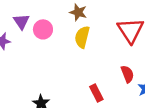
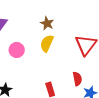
pink circle: (43, 29) -> (17, 50), moved

